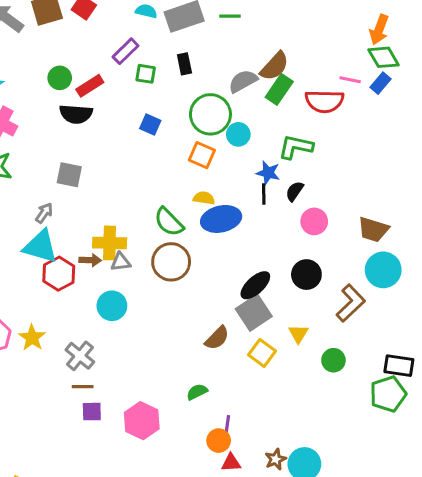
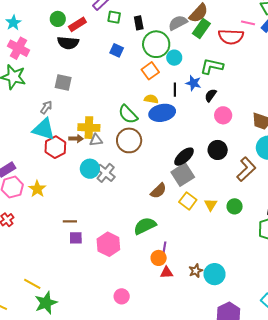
black rectangle: (184, 64) -> (139, 23), moved
orange square: (202, 155) -> (150, 71), turned 30
black line: (264, 194) -> (175, 90), moved
yellow triangle: (298, 334) -> (211, 205), moved
gray cross: (80, 356) -> (106, 173), moved
green semicircle: (197, 392) -> (145, 226), size x1.6

